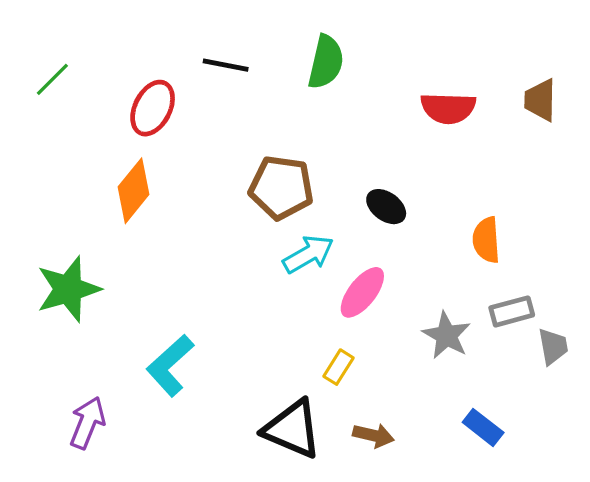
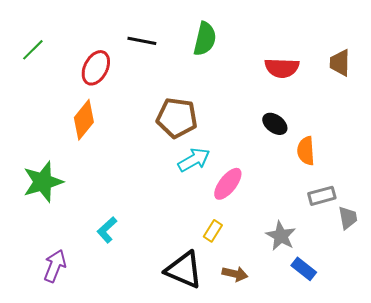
black ellipse: (386, 207) -> (275, 124), moved
gray star: (447, 335) -> (281, 236), moved
cyan L-shape: (170, 365) -> (107, 230), size x0.7

